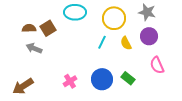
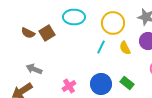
brown semicircle: (29, 28) -> (28, 33), turned -152
gray arrow: (34, 48) -> (34, 69), moved

